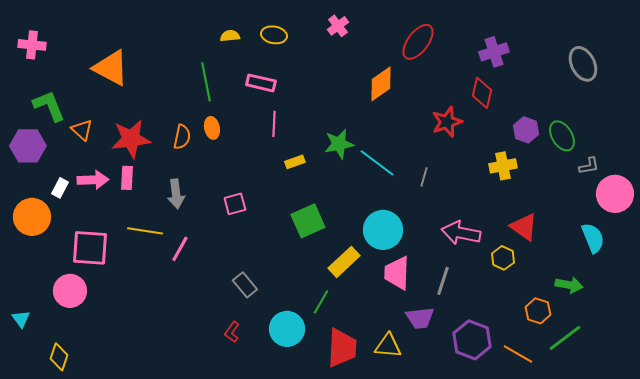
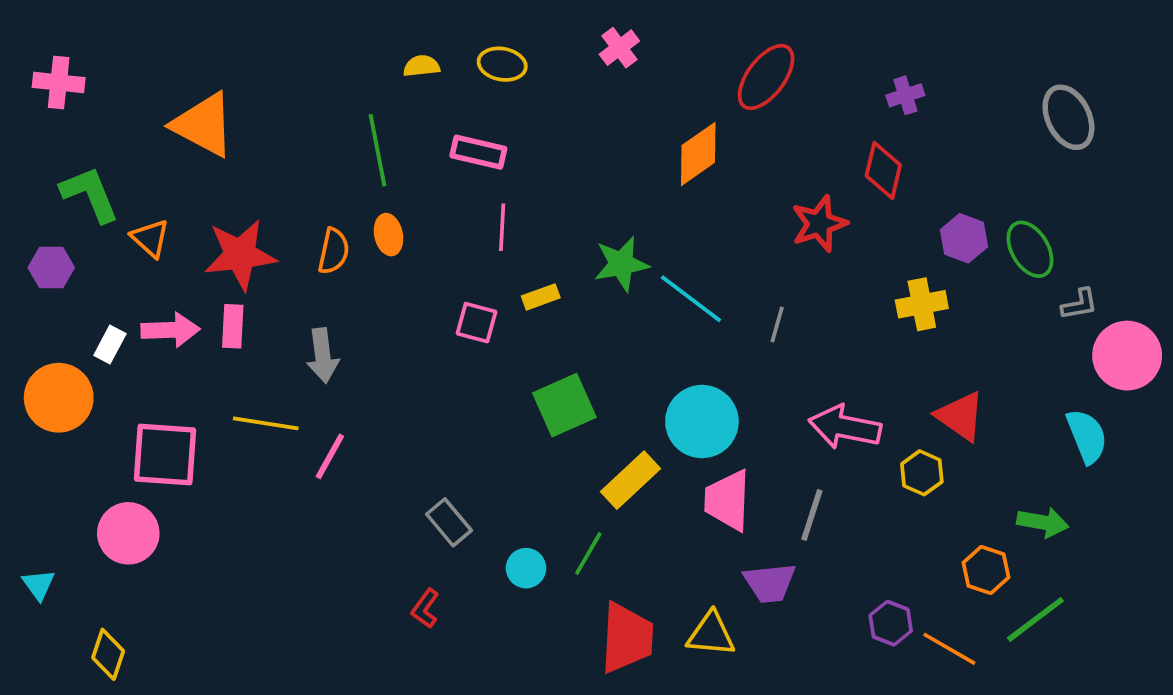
purple cross: (494, 52) -> (905, 95), size x0.7
purple hexagon: (28, 146) -> (51, 268), size x0.7
pink square: (235, 204) -> (477, 323), moved, turned 30
cyan circle: (287, 329) -> (526, 568), moved, size x0.6
purple hexagon: (472, 340) -> (891, 623), moved, size x0.6

